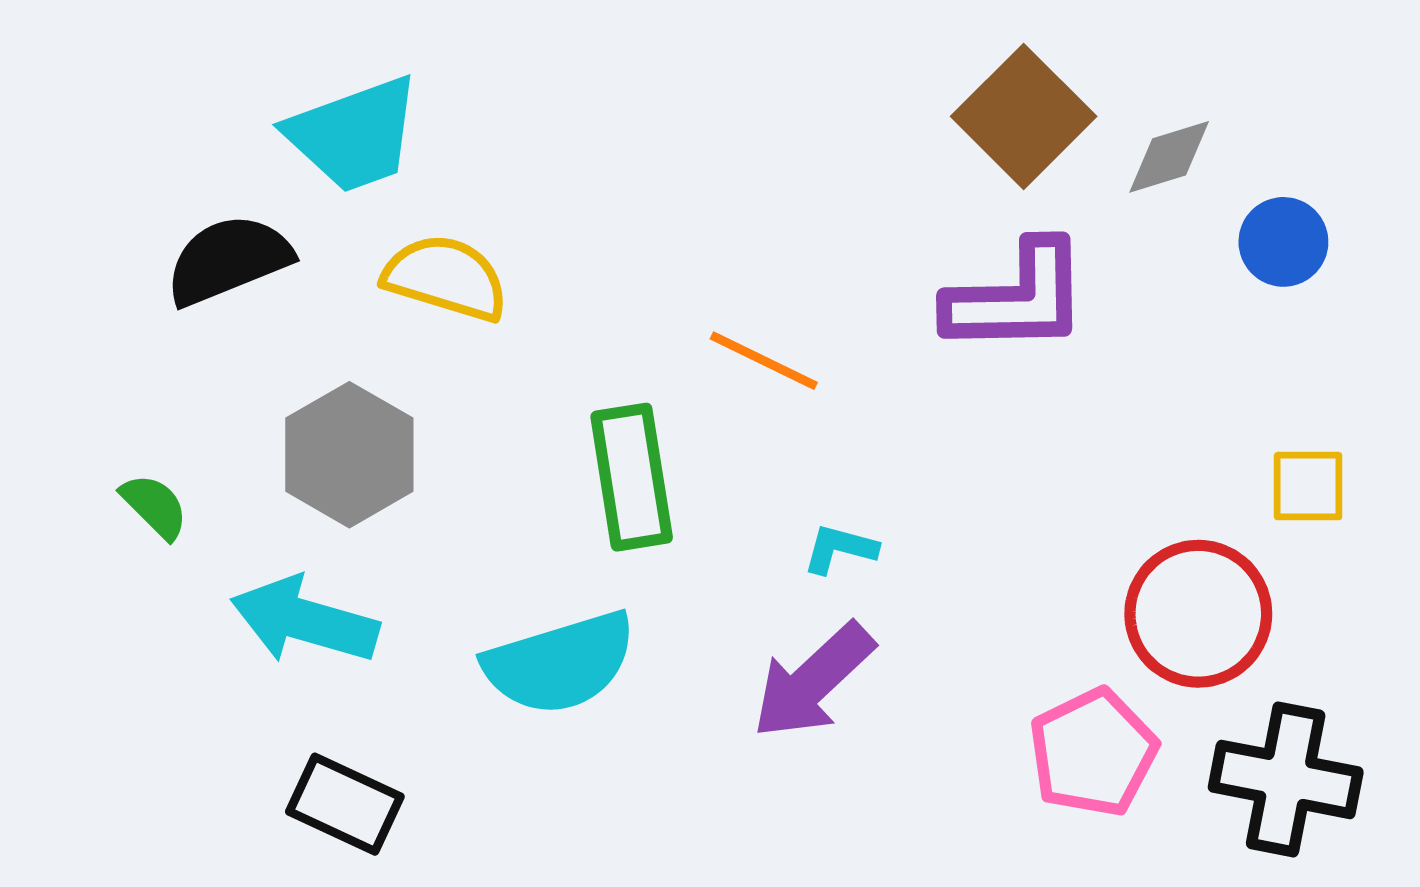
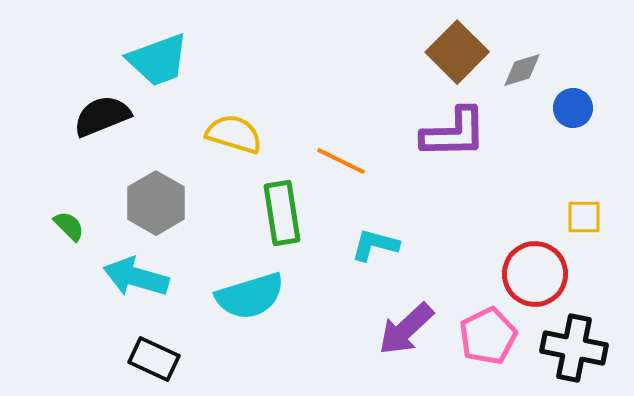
yellow semicircle: (446, 278) -> (234, 134), moved
cyan L-shape: (840, 549) -> (375, 245), size x1.4
purple arrow: (813, 681) -> (406, 329), moved

